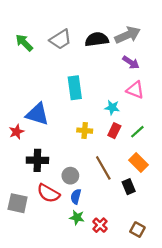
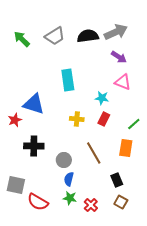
green line: (137, 132) -> (134, 124), moved
orange rectangle: (139, 162) -> (126, 148), turned 54
black rectangle: (129, 187) -> (117, 180), moved
red semicircle: (48, 193) -> (38, 202), moved
brown square: (137, 230) -> (121, 202), moved

